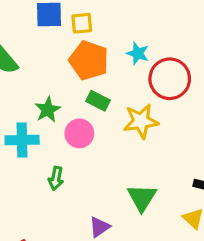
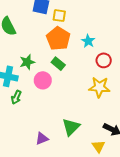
red circle: (170, 79) -> (104, 60), size x0.6
yellow star: (141, 121) -> (99, 87), moved
green arrow: (56, 178) -> (16, 97), moved

